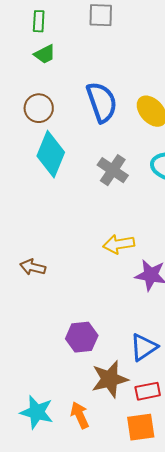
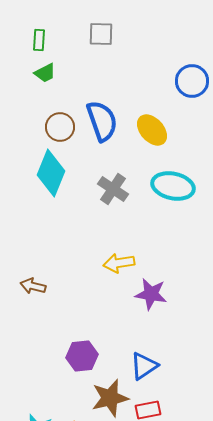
brown circle: (39, 108) -> (60, 127), moved

